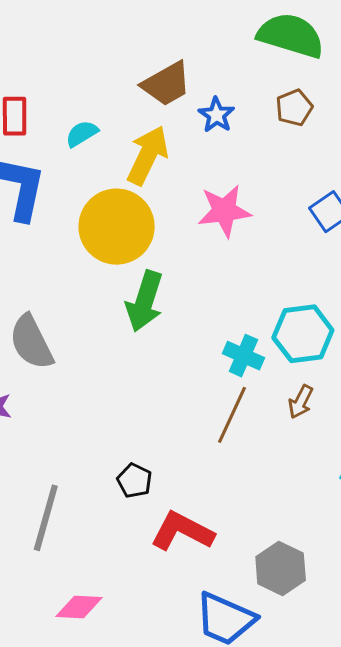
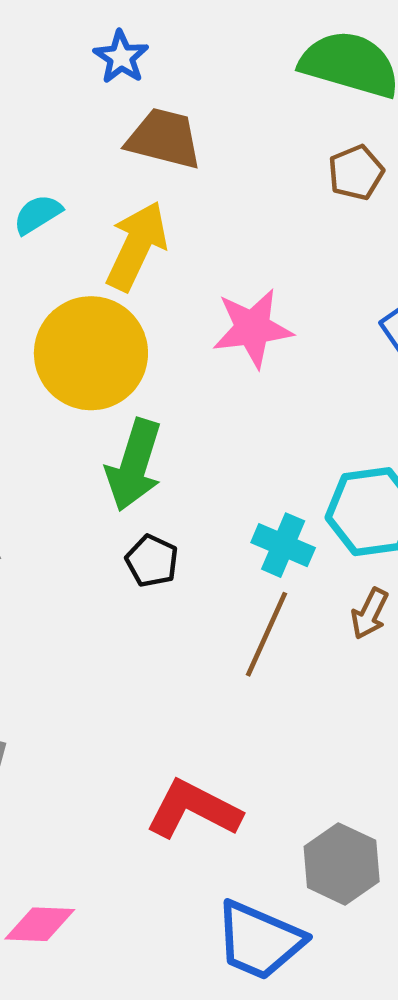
brown trapezoid: (166, 84) -> (164, 139), turned -136
blue star: (216, 115) -> (121, 57), moved
black pentagon: (134, 481) -> (152, 561), moved

